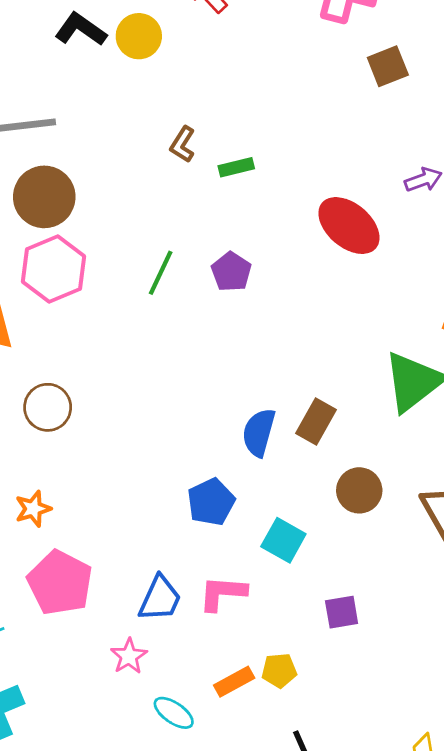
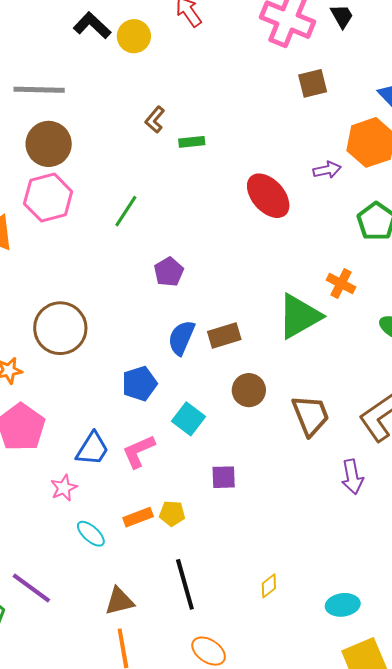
purple pentagon: (231, 272) -> (169, 272), moved
brown circle: (48, 407) -> (60, 328), moved, size x1.5
brown rectangle: (316, 422) -> (224, 335), turned 36
pink L-shape: (223, 593) -> (139, 451), turned -36

